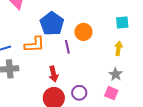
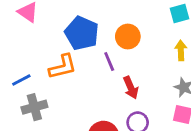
red arrow: (53, 74) -> (131, 88), moved

